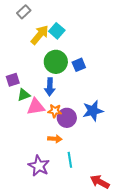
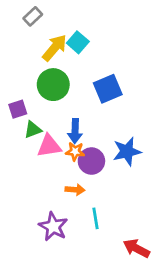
green circle: (56, 62) -> (53, 85), moved
blue square: (79, 65) -> (108, 89), size x1.5
blue arrow: (50, 87) -> (75, 131), moved

